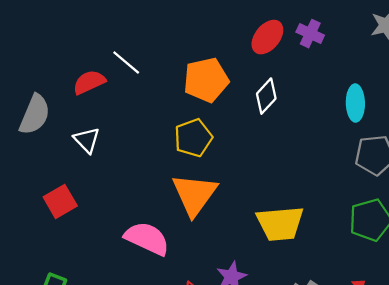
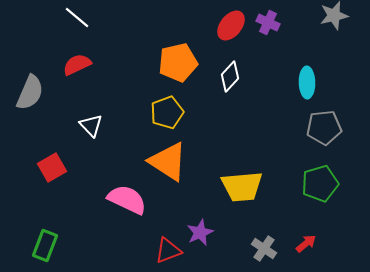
white line: (126, 63) -> (77, 18), moved
white triangle: (87, 140) -> (91, 126), moved
orange triangle: (194, 194) -> (168, 162), turned -33

